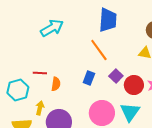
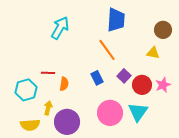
cyan arrow: (52, 28) -> (60, 28), turned -30
blue rectangle: (89, 78) -> (97, 78), turned -48

